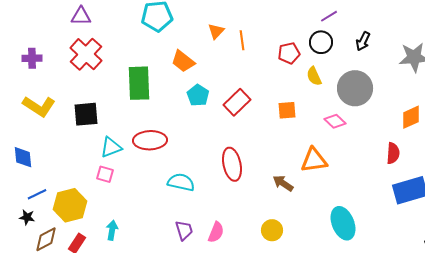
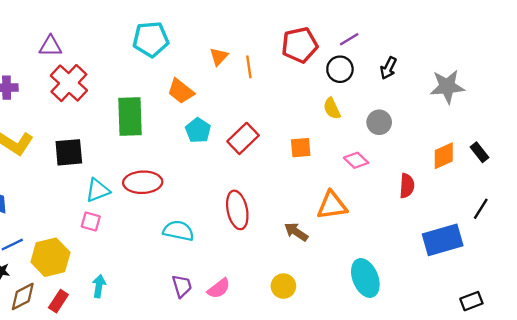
purple triangle: (81, 16) -> (50, 46), moved
red pentagon: (289, 53) -> (300, 45), moved, size x1.4
gray circle: (355, 88) -> (379, 122), size x0.6
red semicircle: (393, 153) -> (407, 186), moved
pink semicircle: (216, 232) -> (219, 288), turned 30

